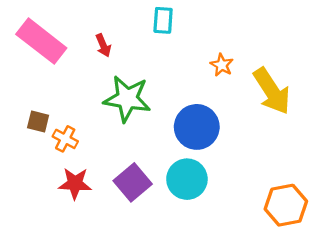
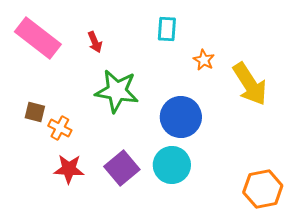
cyan rectangle: (163, 20) -> (167, 29), moved

